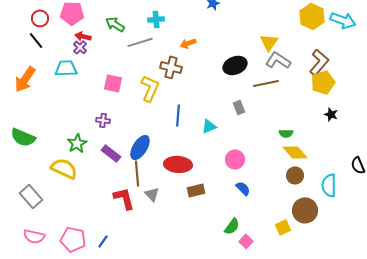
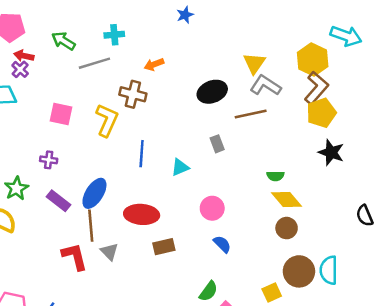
yellow hexagon: (312, 16) -> (313, 59), moved
black star: (331, 114) -> (331, 152), size x1.5
cyan semicircle: (329, 185) -> (329, 270), moved

